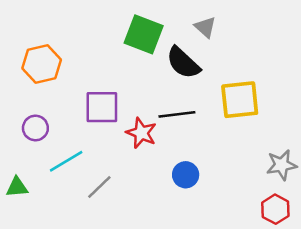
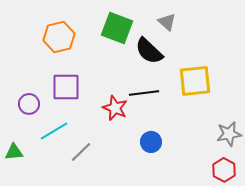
orange hexagon: (42, 64) -> (59, 37), moved
purple square: (102, 107) -> (66, 87), moved

